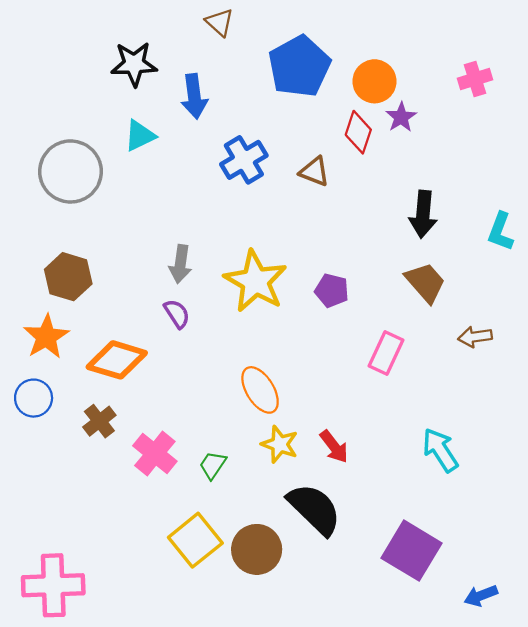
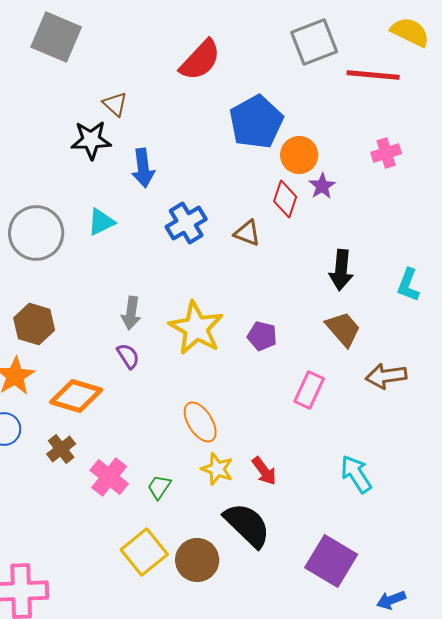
brown triangle: (220, 22) -> (115, 104), moved
blue pentagon: (299, 66) -> (256, 122), moved
cyan triangle: (140, 136) -> (101, 222), moved
brown arrow: (475, 337) -> (386, 376), size x1.4

